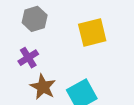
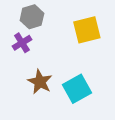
purple cross: (28, 58) -> (22, 43), moved

